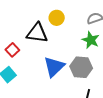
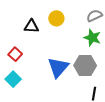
black triangle: (37, 33) -> (31, 26), moved, size x0.7

